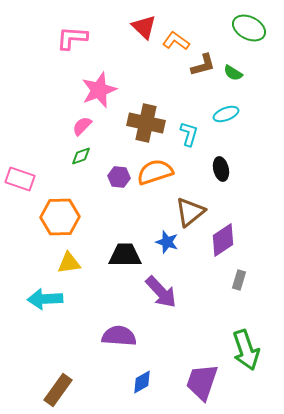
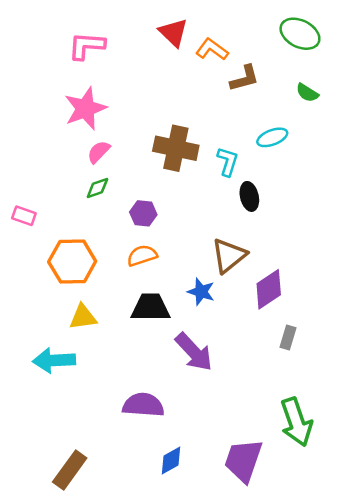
green semicircle: (233, 73) -> (307, 93), moved
pink star: (99, 90) -> (85, 108), moved
black ellipse: (221, 169) -> (249, 196), moved
orange semicircle: (155, 172) -> (142, 256), moved, size x0.7
pink rectangle: (20, 179) -> (24, 216), size x0.7

